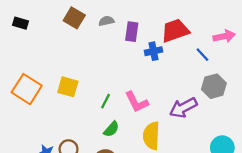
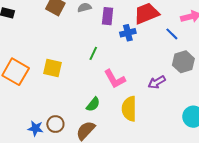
green line: (105, 101) -> (93, 53), moved
purple arrow: (183, 108) -> (157, 82), size x0.7

